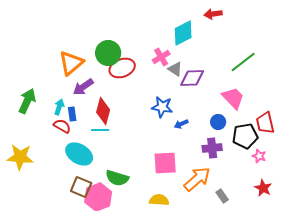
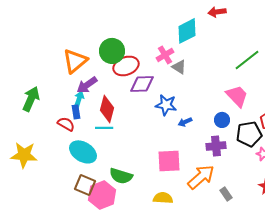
purple diamond: (192, 78) -> (142, 84), moved
cyan arrow: (59, 107) -> (79, 99), moved

